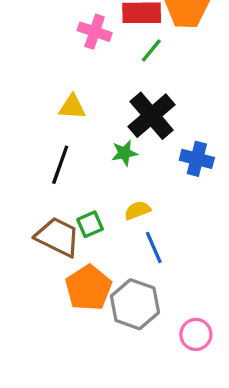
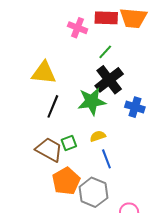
green line: (151, 50) -> (105, 52), moved
yellow triangle: (72, 107) -> (44, 73), moved, size x1.5
green star: (124, 153) -> (92, 101), size x1.8

